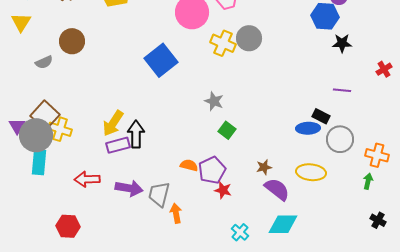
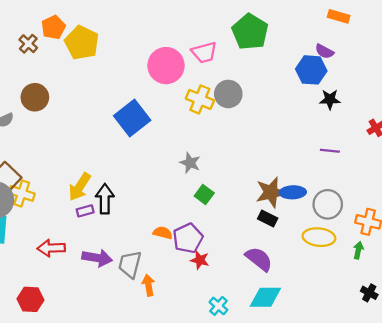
black rectangle: (321, 116) -> (268, 219), moved
purple rectangle: (118, 145) -> (85, 211), size x0.7
brown star: (264, 167) -> (271, 192), moved, size x1.8
yellow ellipse: (311, 172) -> (319, 237), moved

